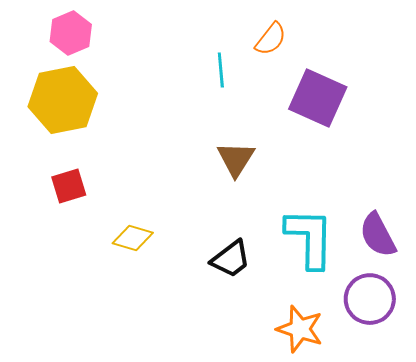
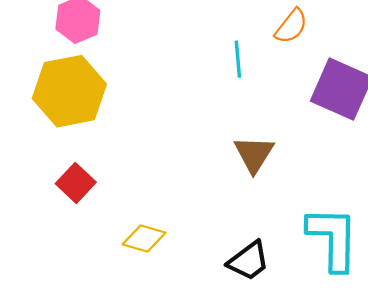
red square: (69, 186) -> (76, 183), turned -30

